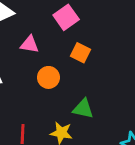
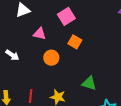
green triangle: (83, 109) -> (89, 83), moved

